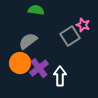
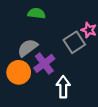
purple cross: (39, 68) -> (44, 63), moved

